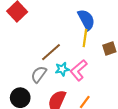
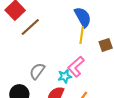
brown line: (51, 52) -> (30, 27), moved
cyan star: (62, 69) -> (65, 76), moved

